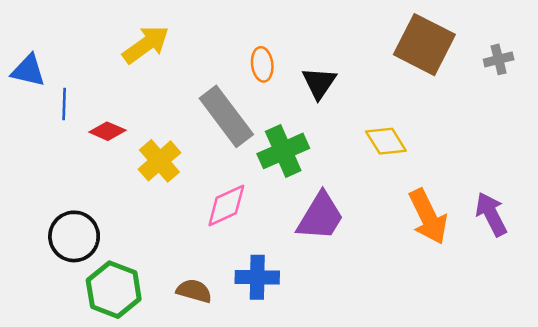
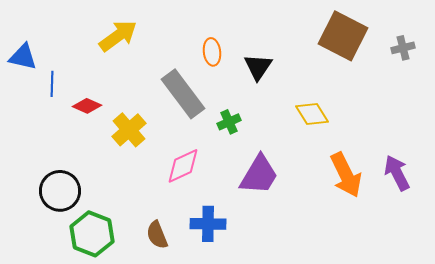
green cross: (283, 151) -> (229, 122), size x0.6
brown semicircle: (194, 291) -> (157, 235), turned -128

